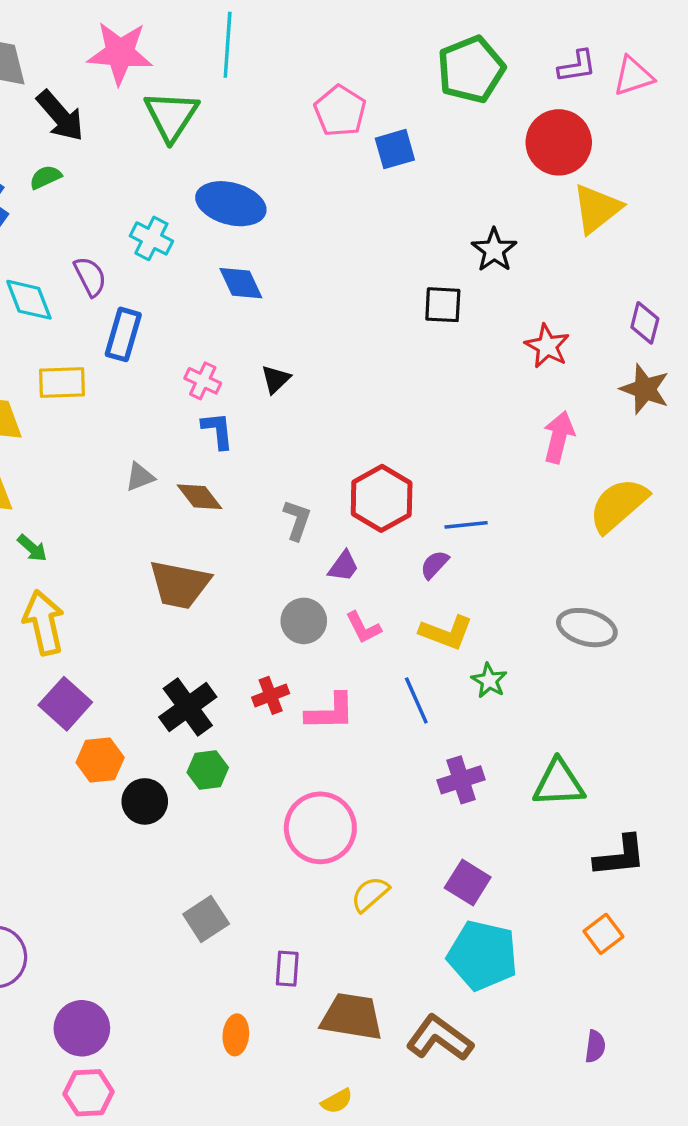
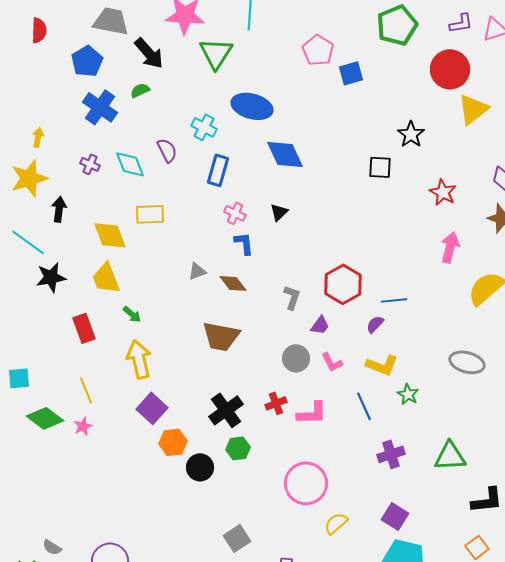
blue diamond: (241, 283) -> (285, 154), moved, size x1.4
blue rectangle: (123, 334) -> (218, 170), moved

